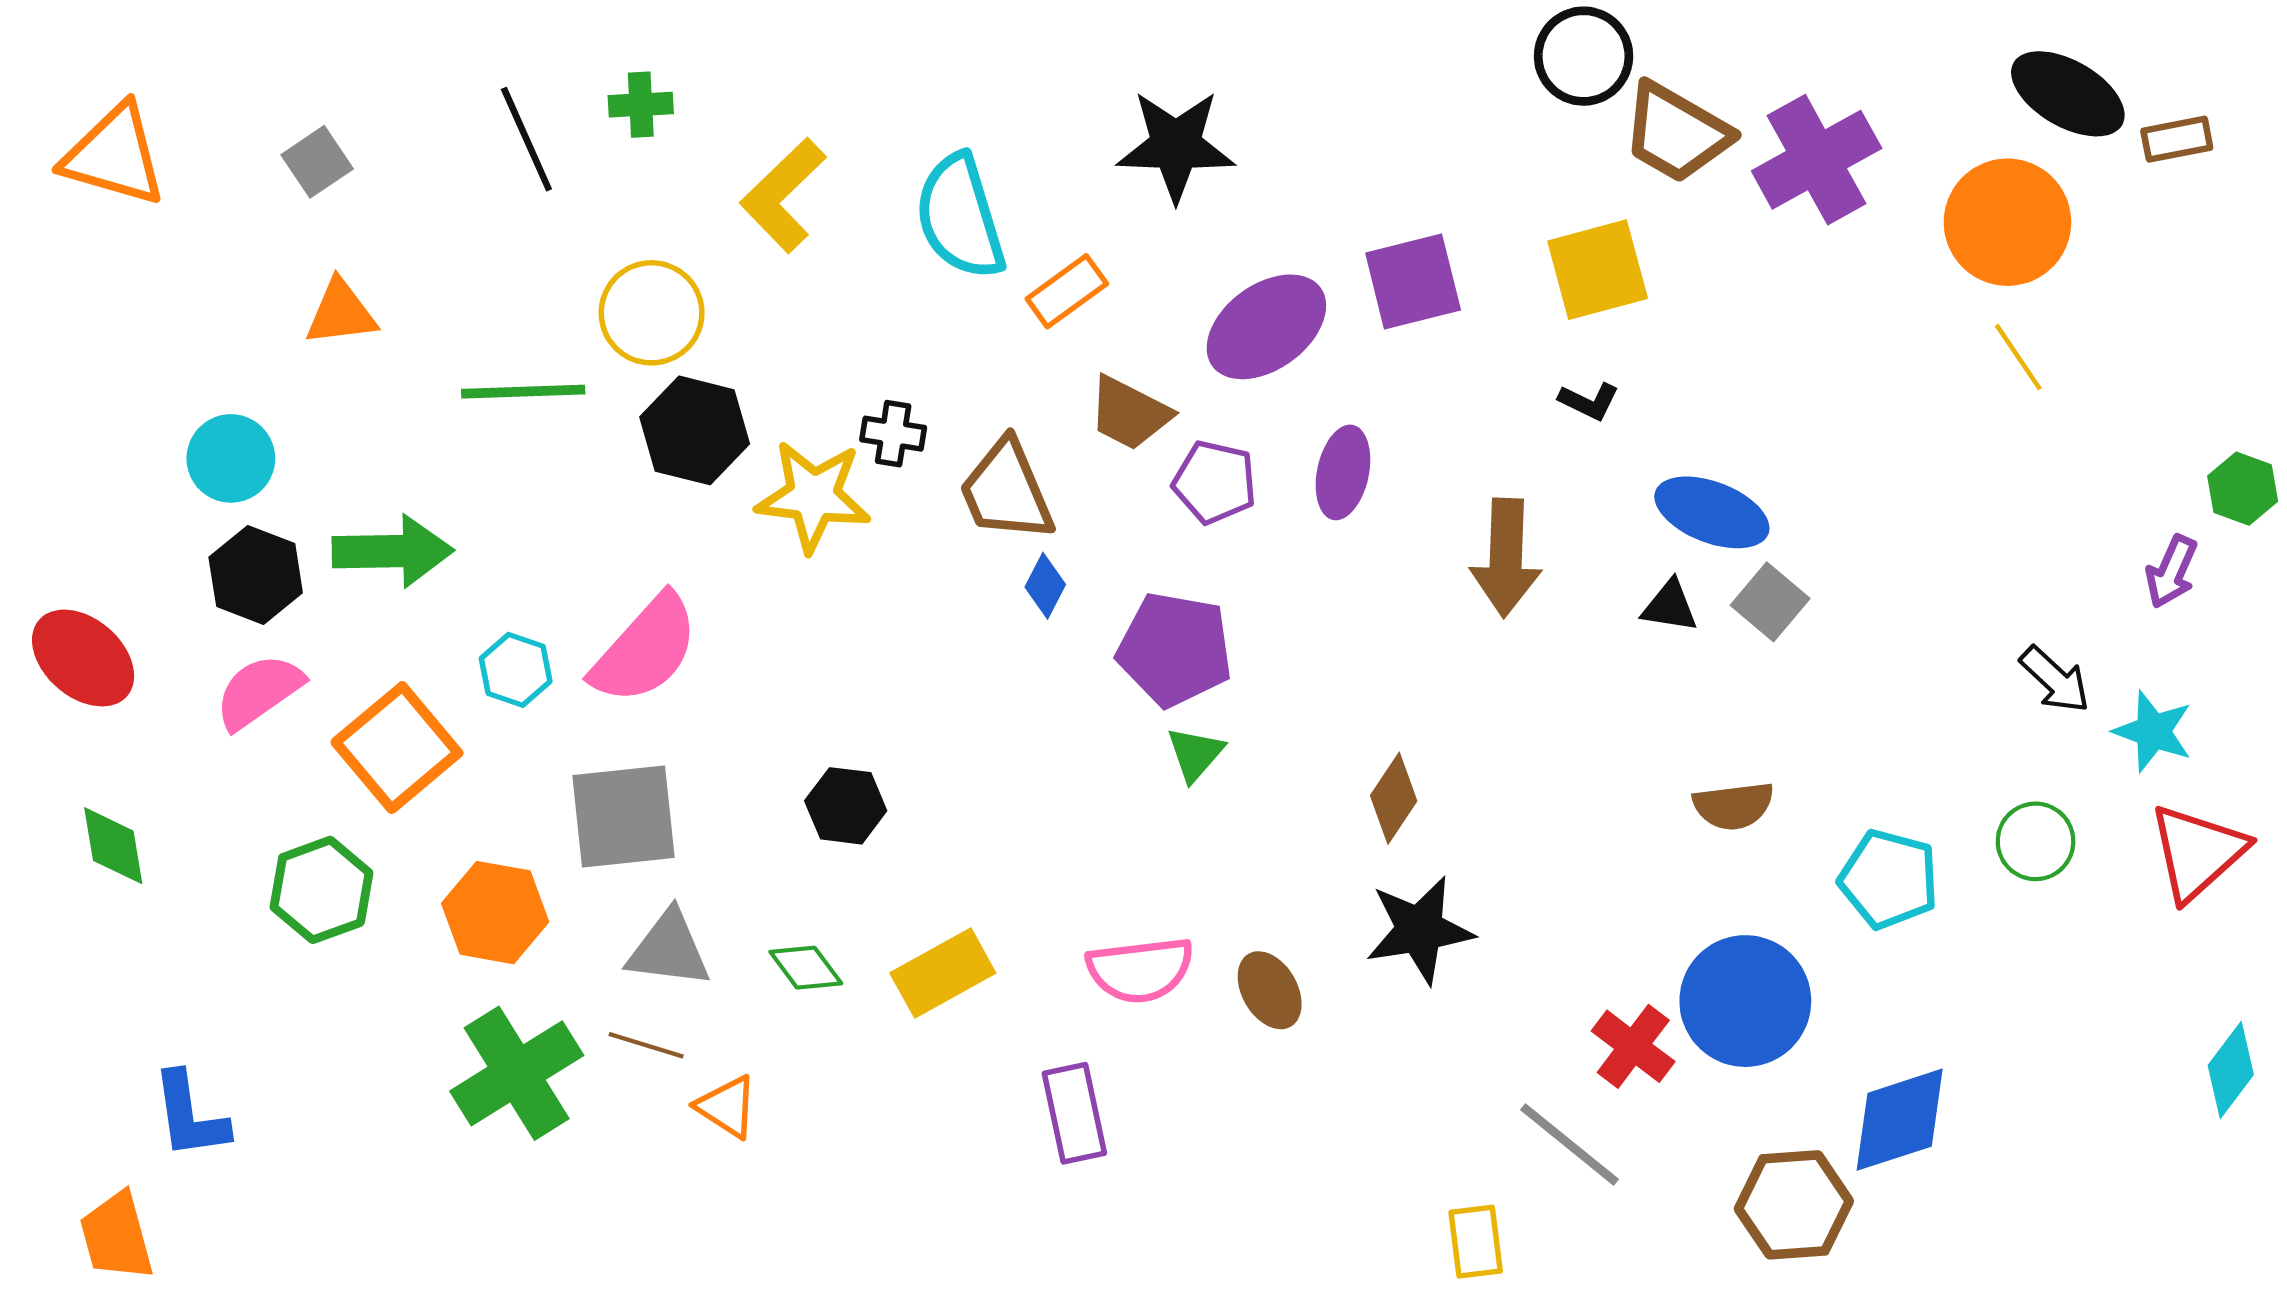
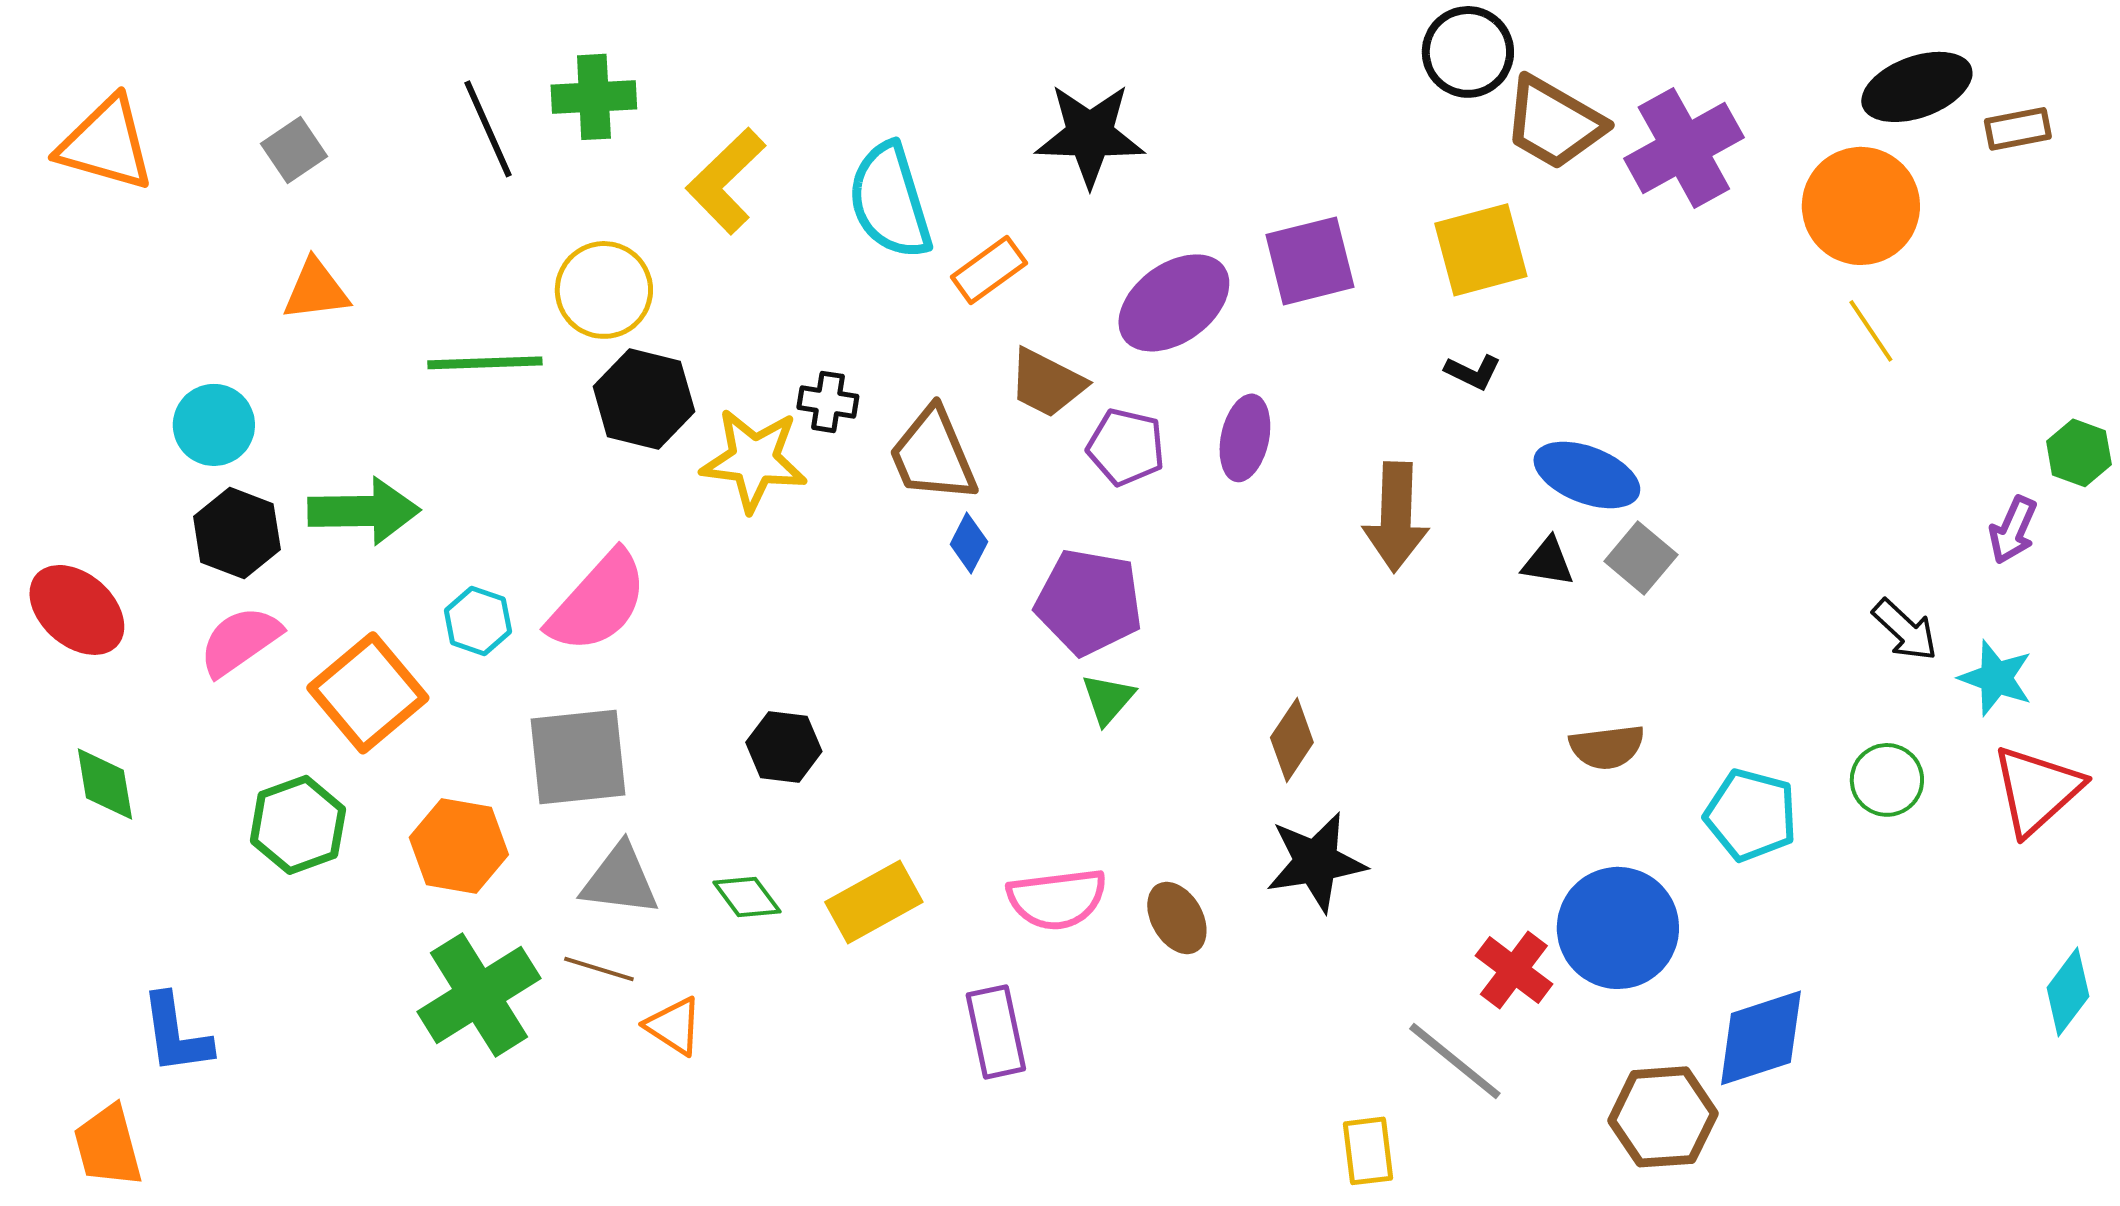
black ellipse: (2068, 94) -> (1917, 87), turned -50
green cross: (641, 105) -> (594, 97), size x1.4

